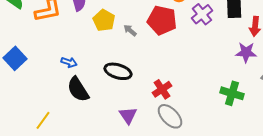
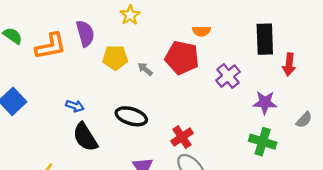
purple cross: (202, 14) -> (228, 76), moved
yellow pentagon: (104, 20) -> (115, 58), turned -30
purple star: (246, 52) -> (265, 103), moved

